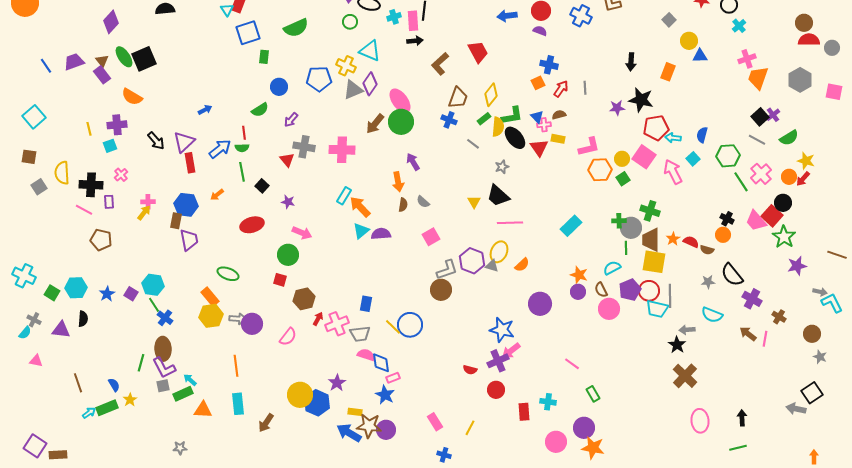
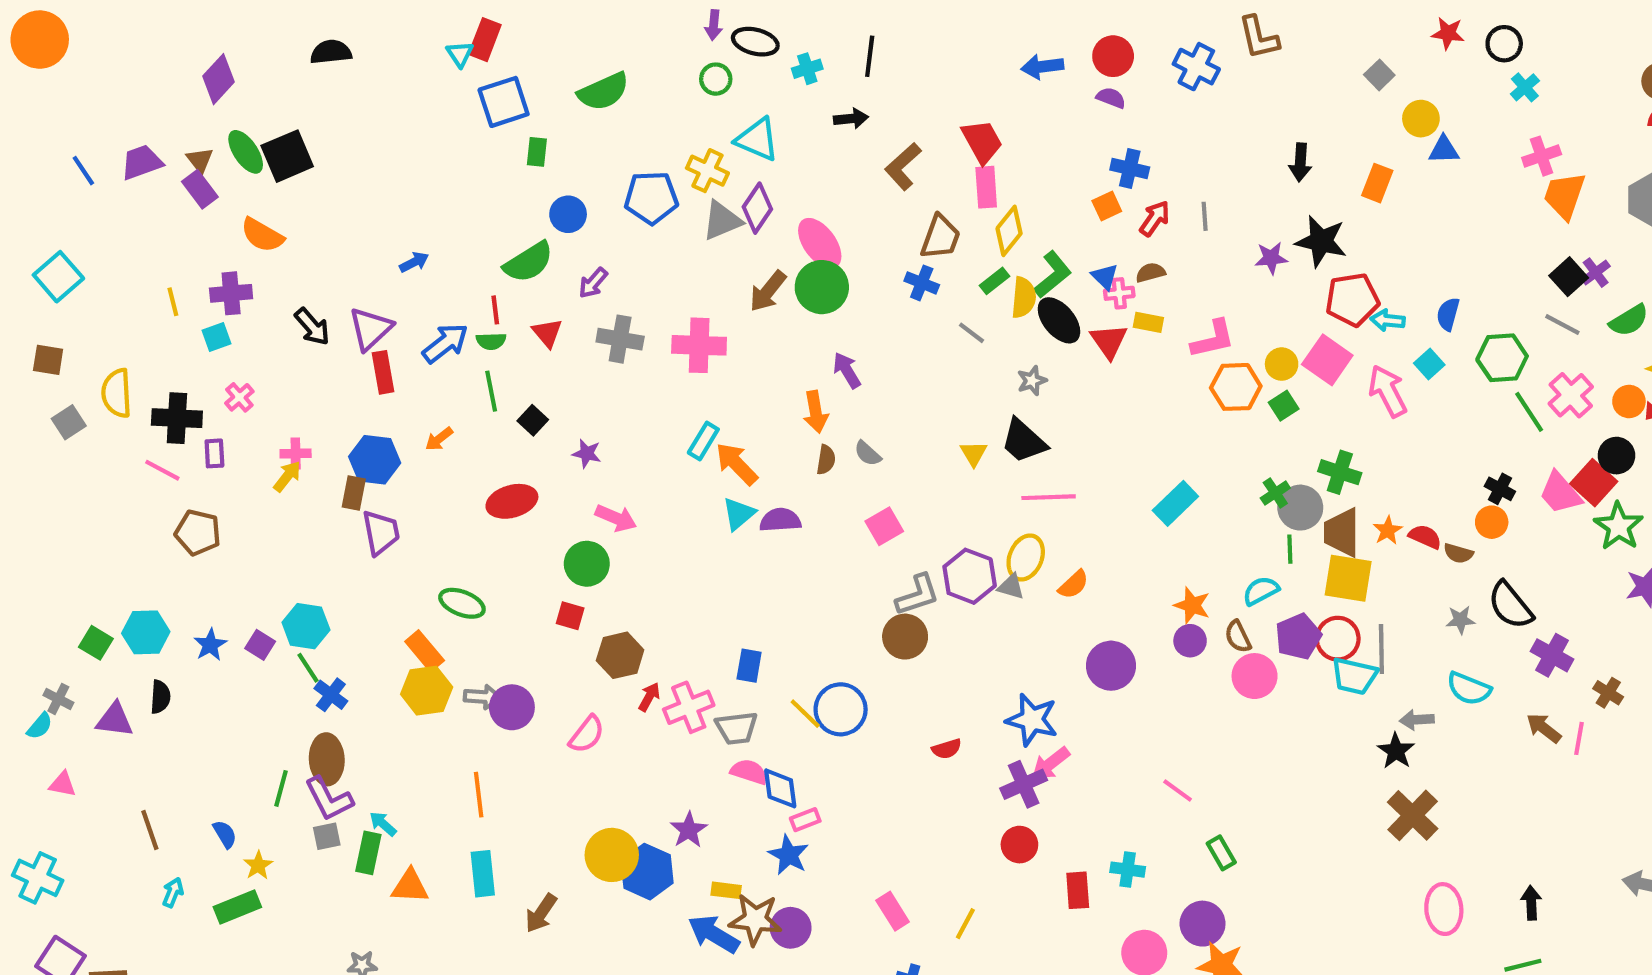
pink rectangle: (413, 21) -> (986, 187), moved
green semicircle: (260, 110) -> (529, 262), size x1.4
green L-shape: (512, 116) -> (1053, 275), turned -30
red triangle: (287, 160) -> (547, 333), moved
green cross: (619, 221) -> (1275, 493), turned -32
cyan cross: (24, 276) -> (38, 878), moved
red semicircle: (470, 370) -> (947, 749), moved, turned -32
green rectangle: (183, 394) -> (368, 853), turned -54
green rectangle: (107, 408) -> (237, 907), moved
cyan arrow: (89, 413) -> (173, 892), turned -32

